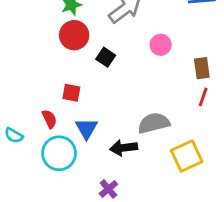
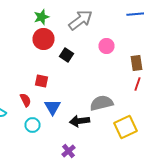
cyan circle: (59, 153) -> (32, 125), size x0.6

